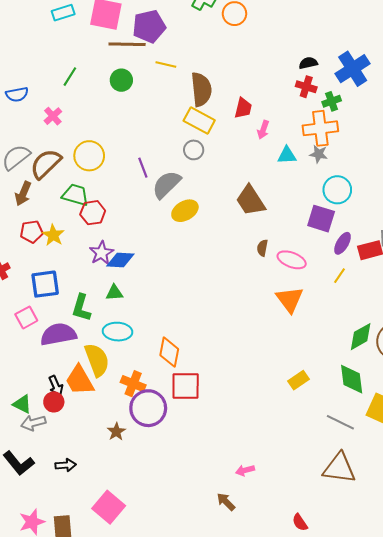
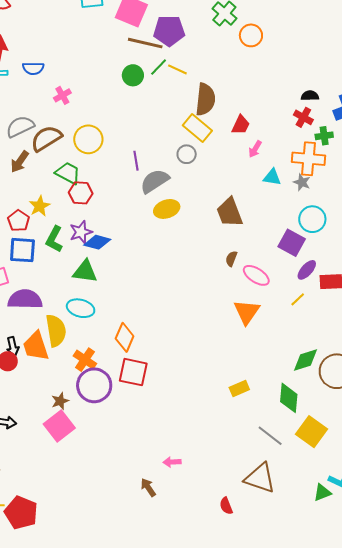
green line: (70, 77) -> (159, 67), moved
red pentagon: (32, 232) -> (18, 221), moved, turned 30
green triangle: (114, 293) -> (85, 271), size x1.5
green L-shape: (81, 308) -> (54, 239), moved
pink square: (109, 507) -> (59, 426), moved
red semicircle: (300, 522) -> (226, 506), moved

